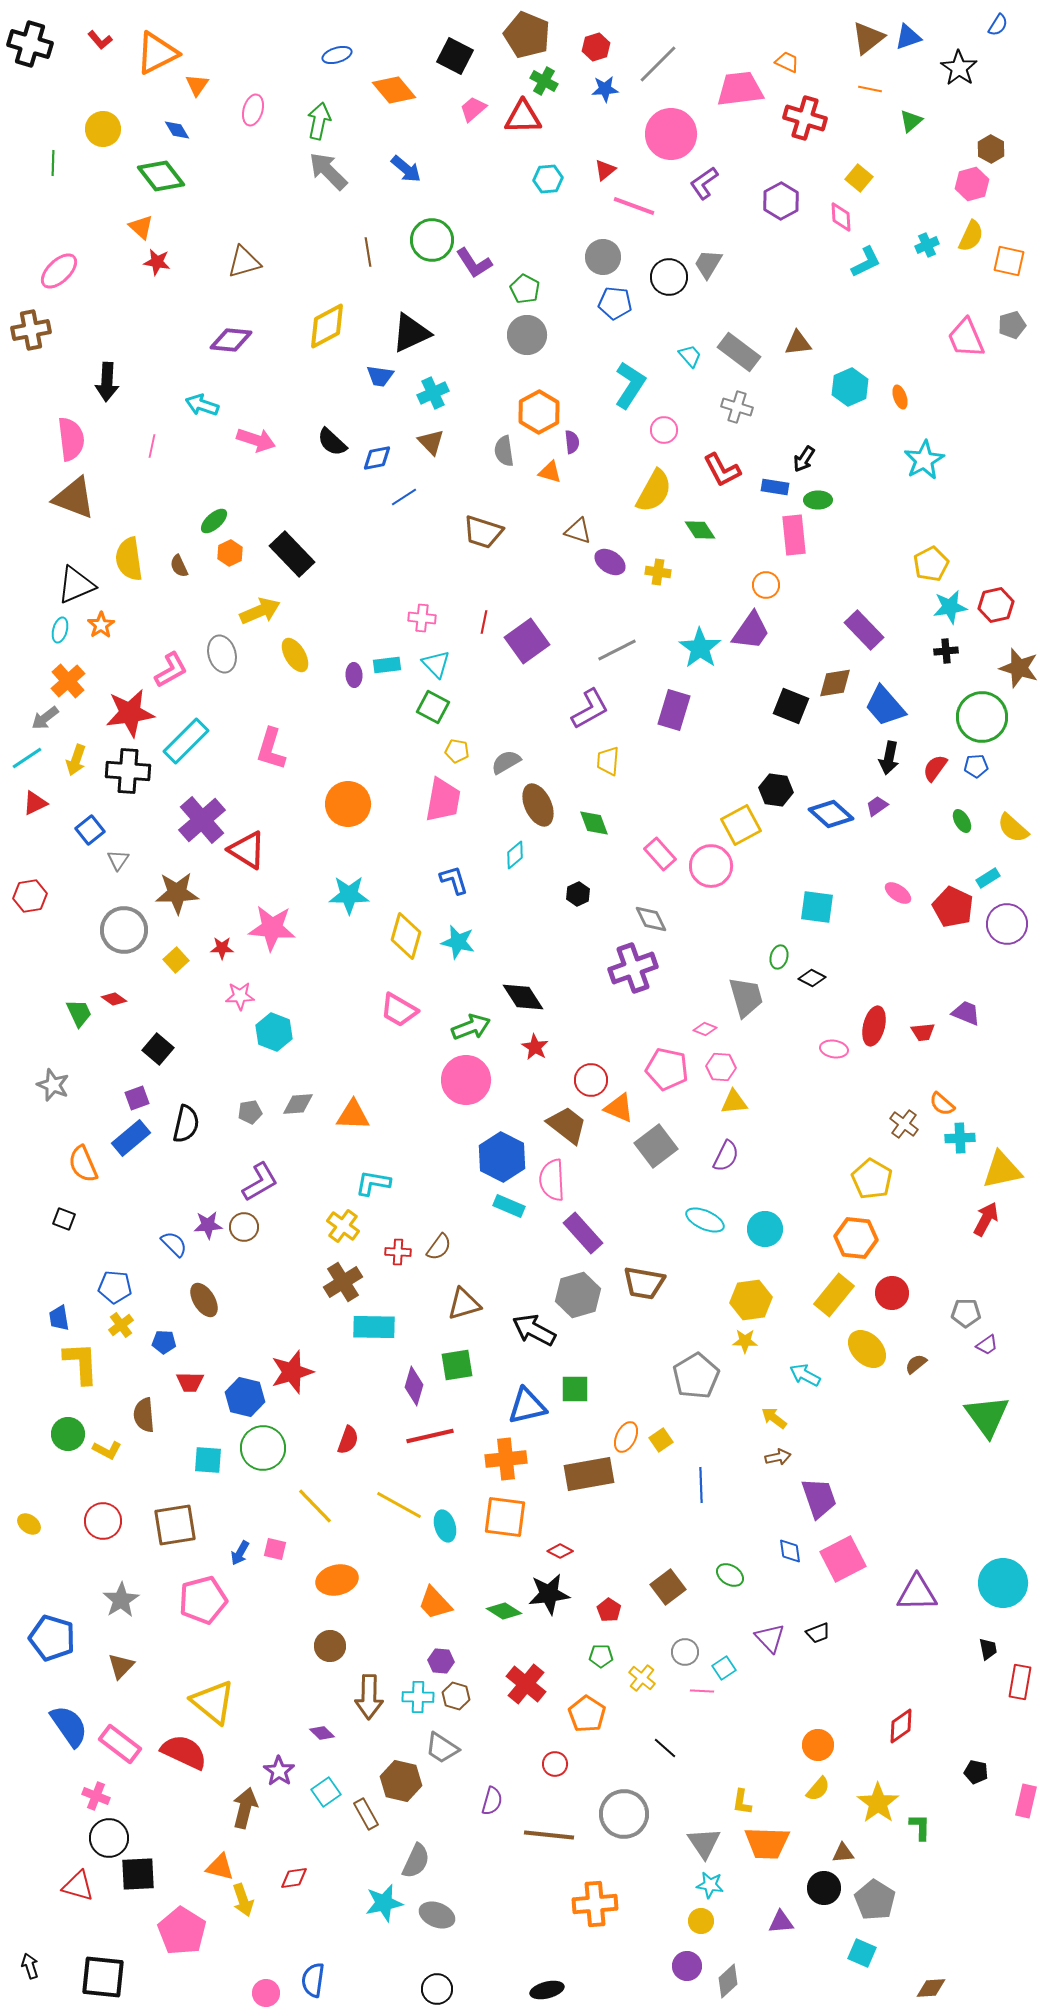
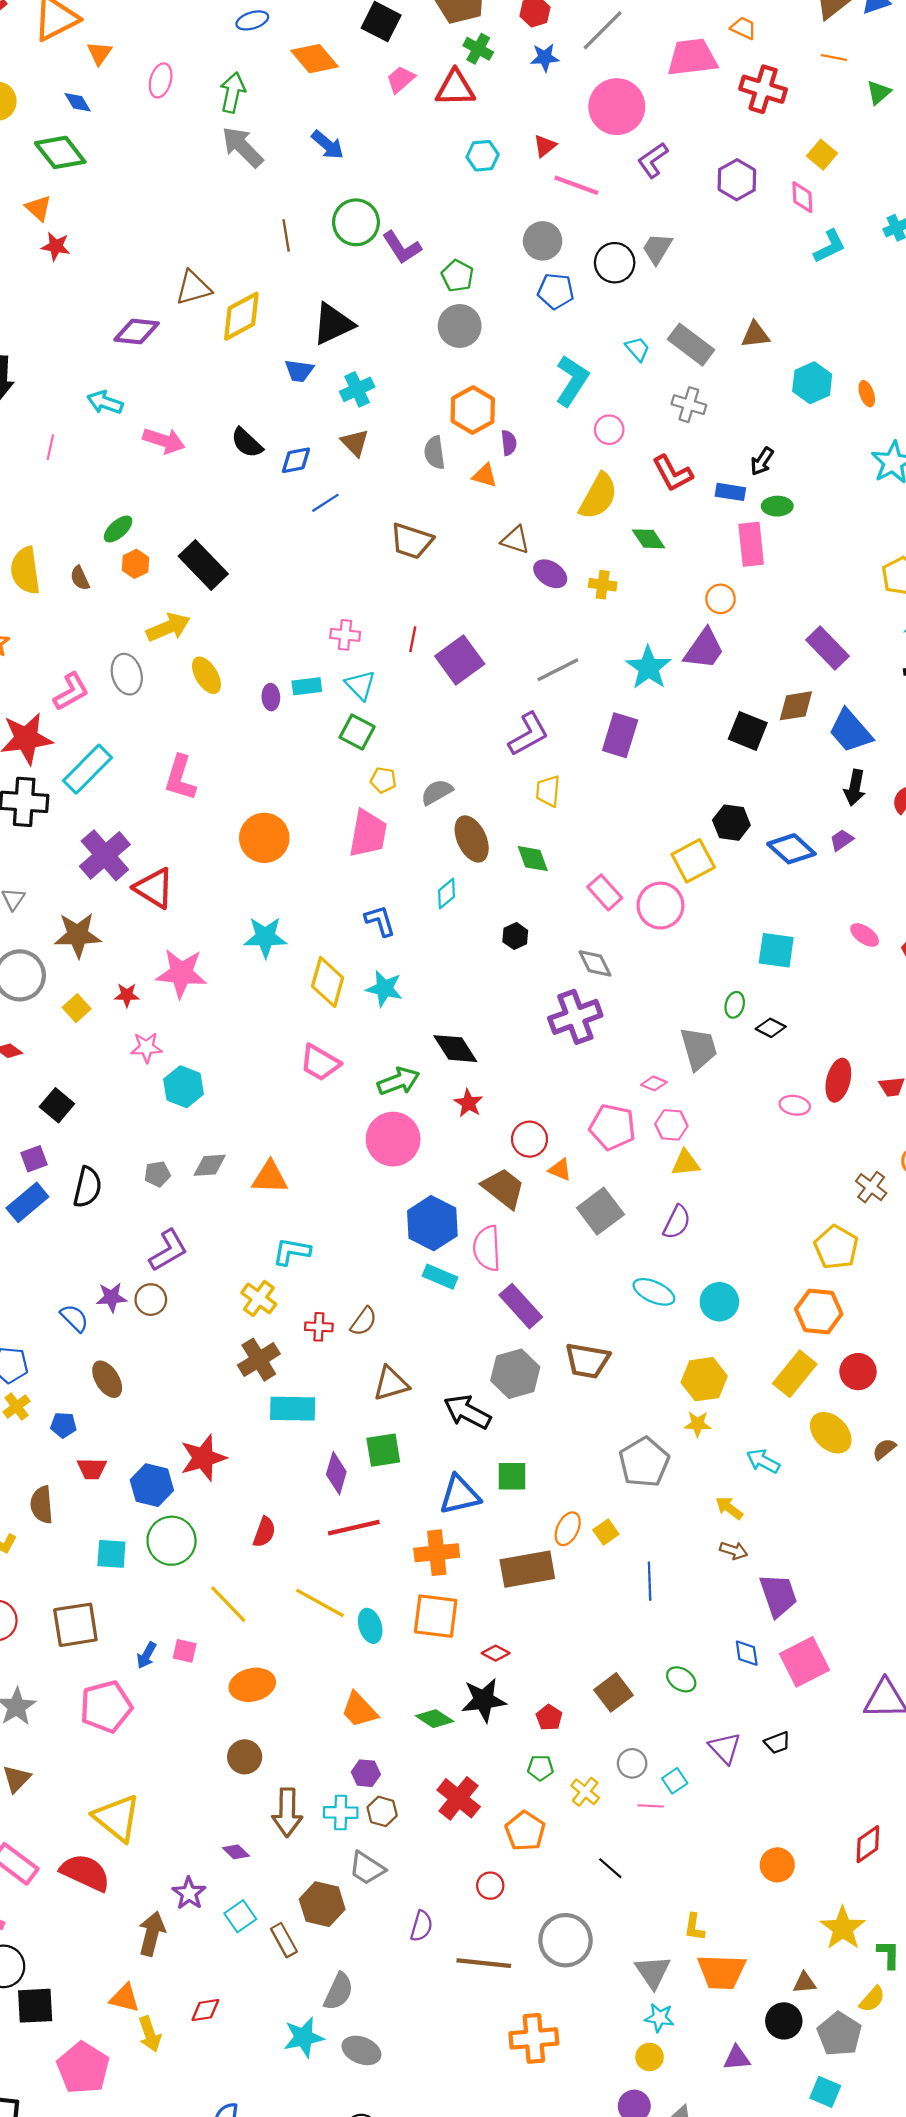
brown triangle: (244, 262) -> (193, 288), moved
orange triangle: (619, 1108) -> (560, 1170), size x0.7
brown arrow: (778, 1457) -> (734, 1551), turned 30
yellow semicircle: (818, 1789) -> (872, 1999), moved

